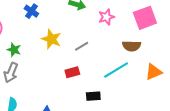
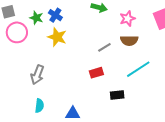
yellow star: (51, 39) -> (57, 37), moved
brown semicircle: (132, 46) -> (129, 41), moved
green star: (14, 50) -> (36, 18), moved

